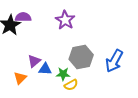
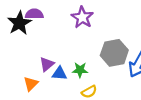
gray hexagon: (81, 57) -> (114, 53), moved
green star: (63, 74) -> (80, 70), moved

